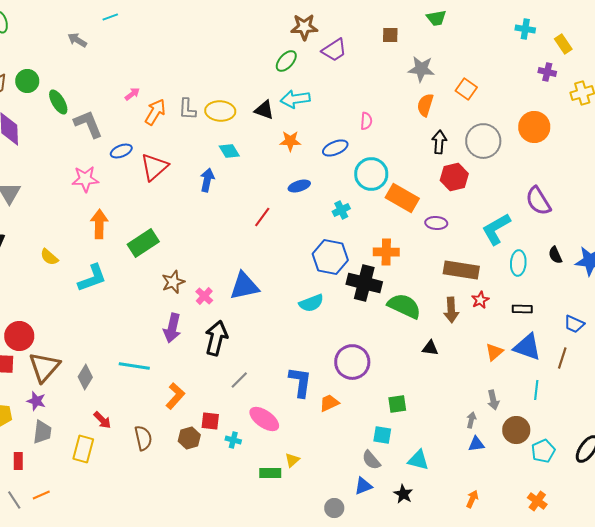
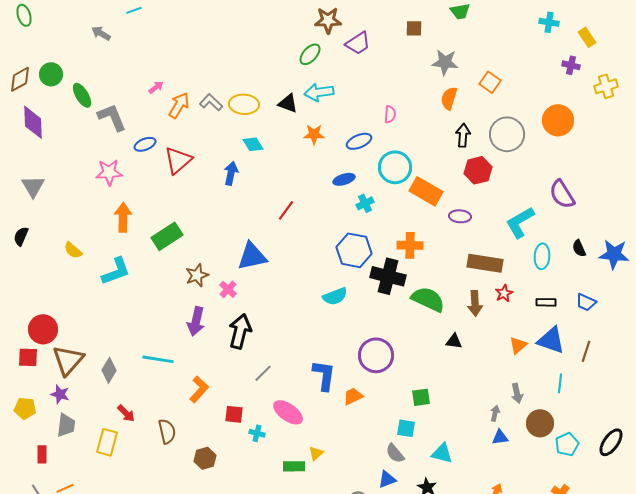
gray L-shape: (187, 109) -> (211, 102), turned 130
blue ellipse: (299, 186) -> (344, 179), moved
blue triangle: (244, 286) -> (252, 256), moved
blue trapezoid: (574, 324) -> (586, 302), moved
brown hexagon: (189, 438) -> (205, 458), moved

